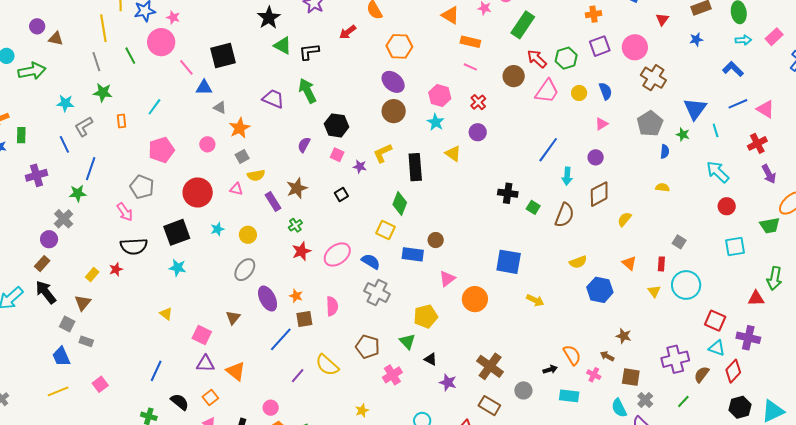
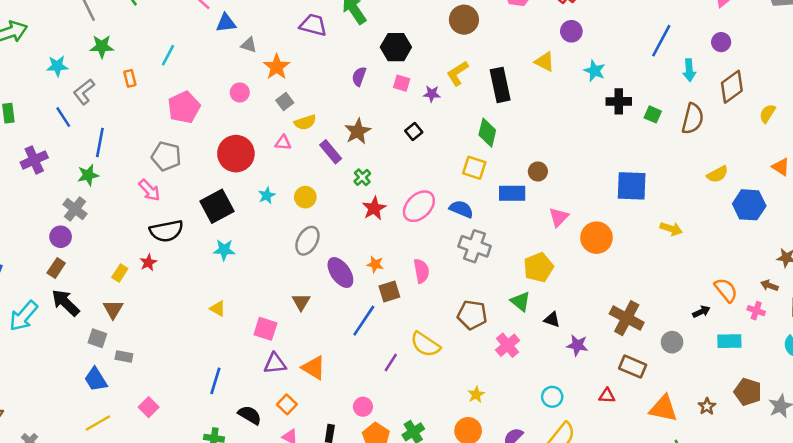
cyan star: (436, 122) -> (595, 71), moved

